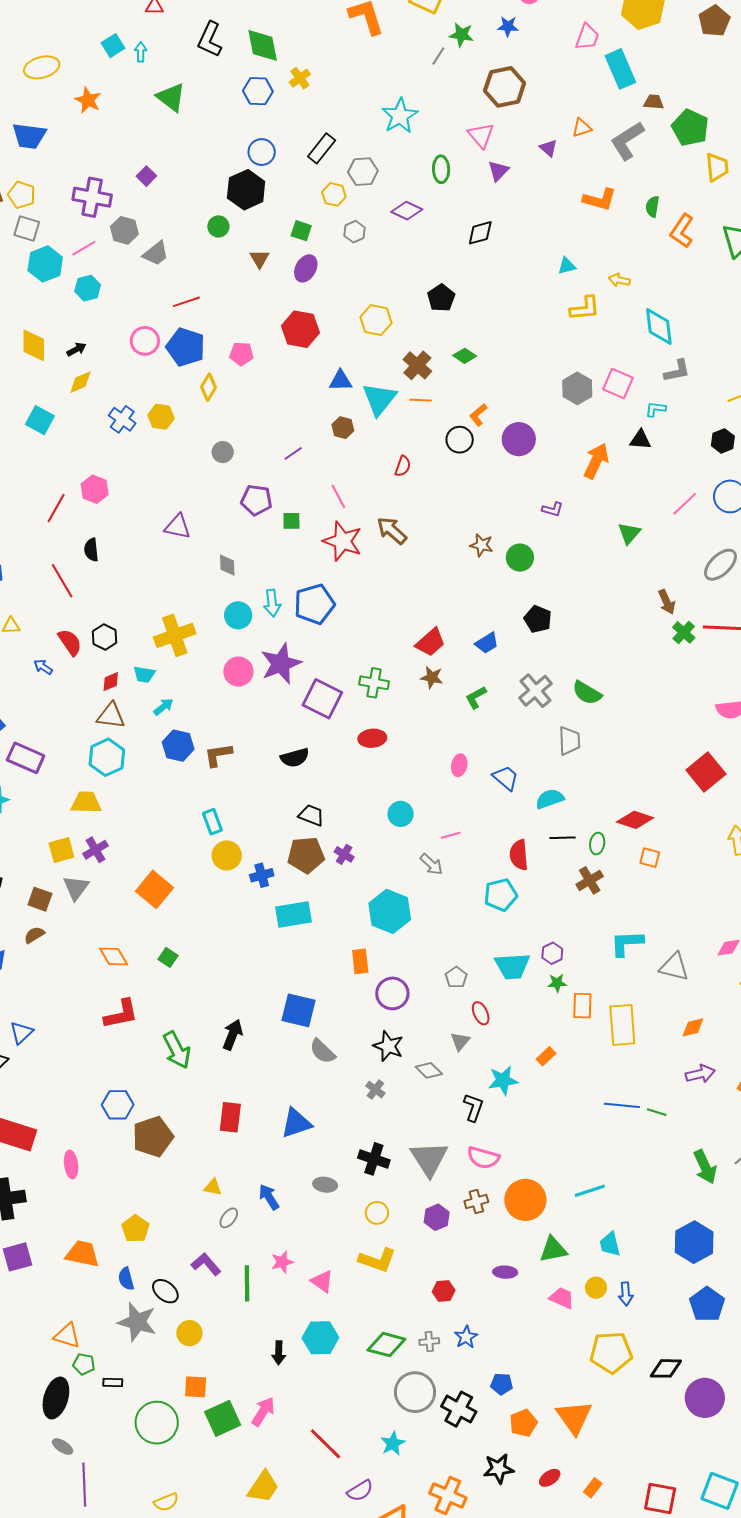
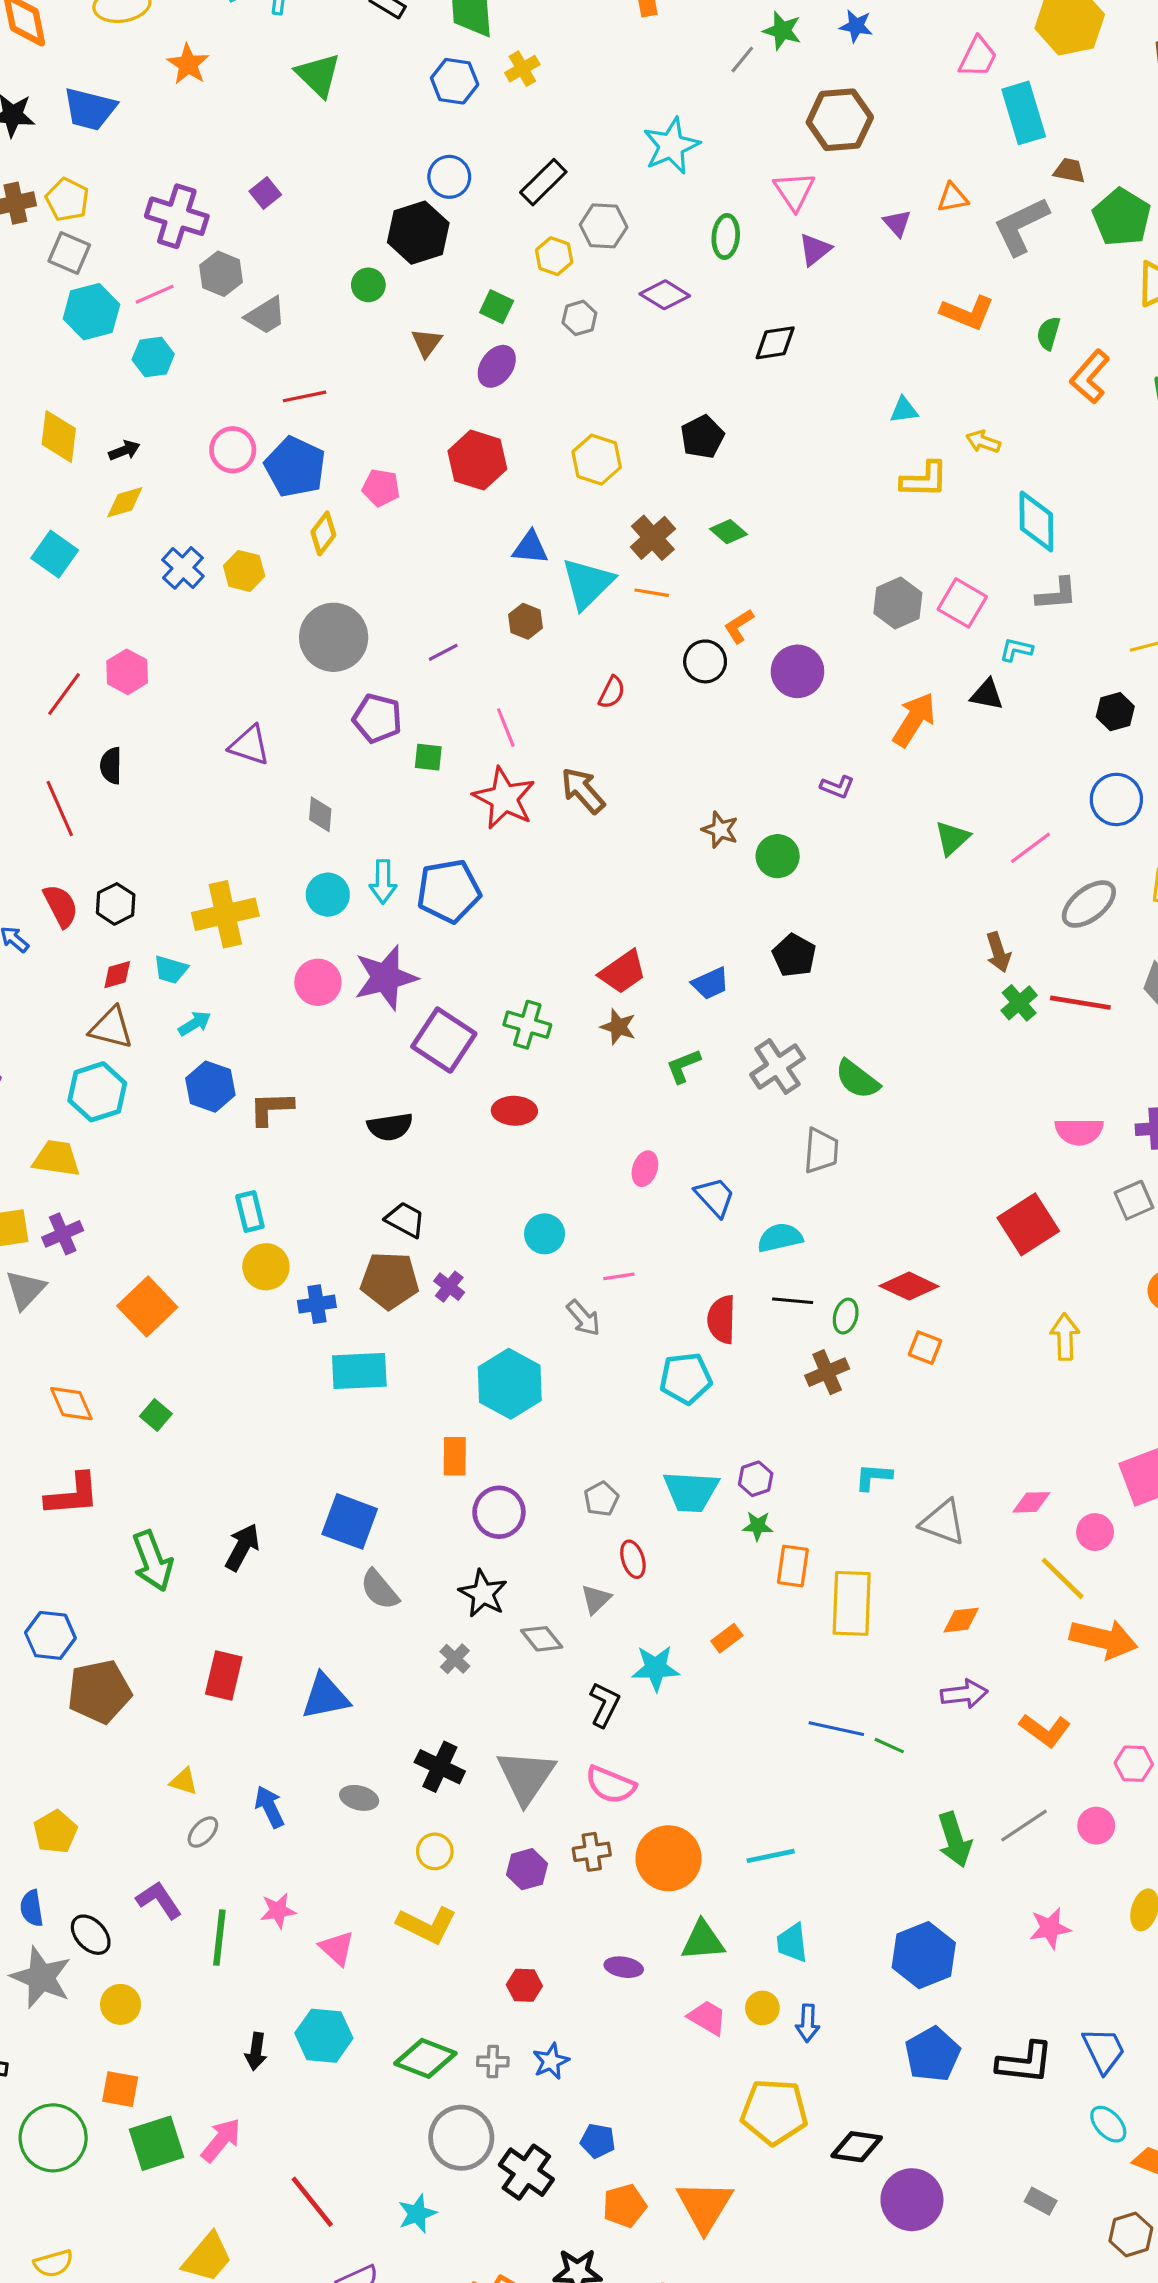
gray circle: (223, 452) -> (334, 637), size x2.0
pink line: (685, 504) -> (1031, 848), moved
cyan L-shape: (627, 943) -> (873, 1477), size x0.7

